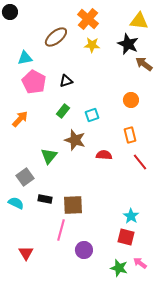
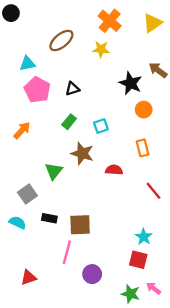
orange cross: (88, 19) -> (110, 21), moved
yellow triangle: (139, 21) -> (152, 23), turned -42
black star: (128, 44) -> (130, 83), moved
red line: (140, 162) -> (154, 191), moved
red triangle: (26, 253) -> (29, 277), turned 42

